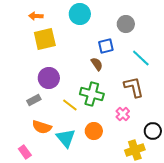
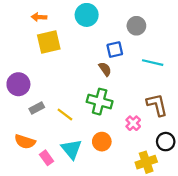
cyan line: (141, 58) -> (153, 63), turned -30
purple circle: (49, 78) -> (18, 84), moved
brown L-shape: (134, 87) -> (157, 105), moved
yellow line: (70, 105) -> (65, 115), moved
orange semicircle: (42, 127) -> (25, 142), moved
pink rectangle: (25, 152) -> (47, 158), moved

